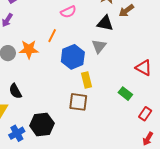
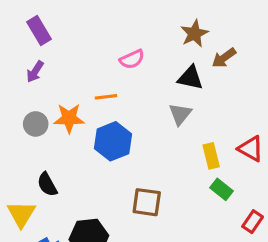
orange line: (52, 36) -> (106, 97), turned 56
blue hexagon: (73, 57) -> (113, 141), moved
yellow rectangle: (87, 80) -> (211, 156), moved

